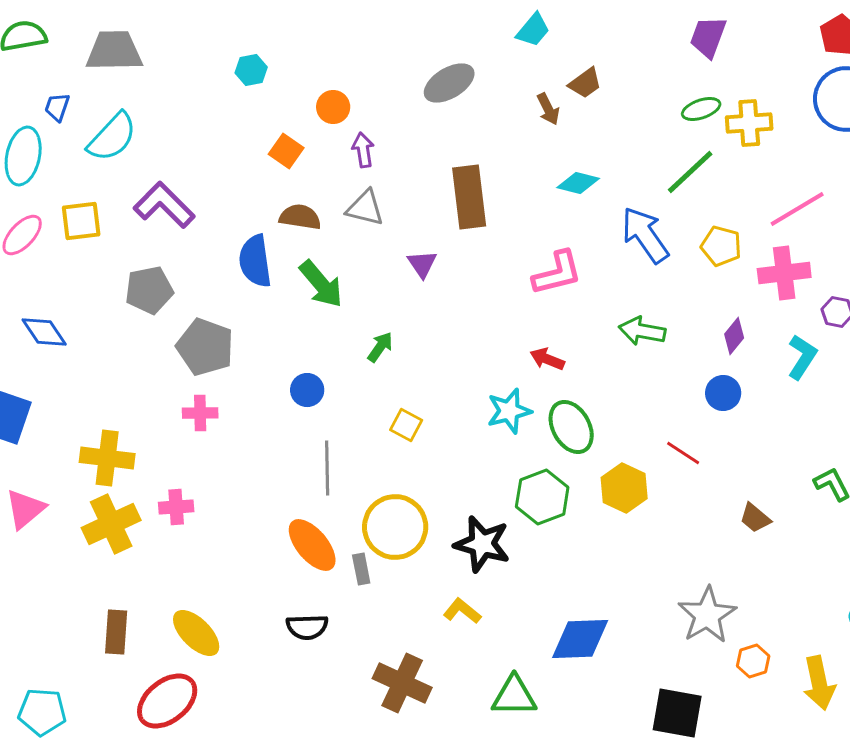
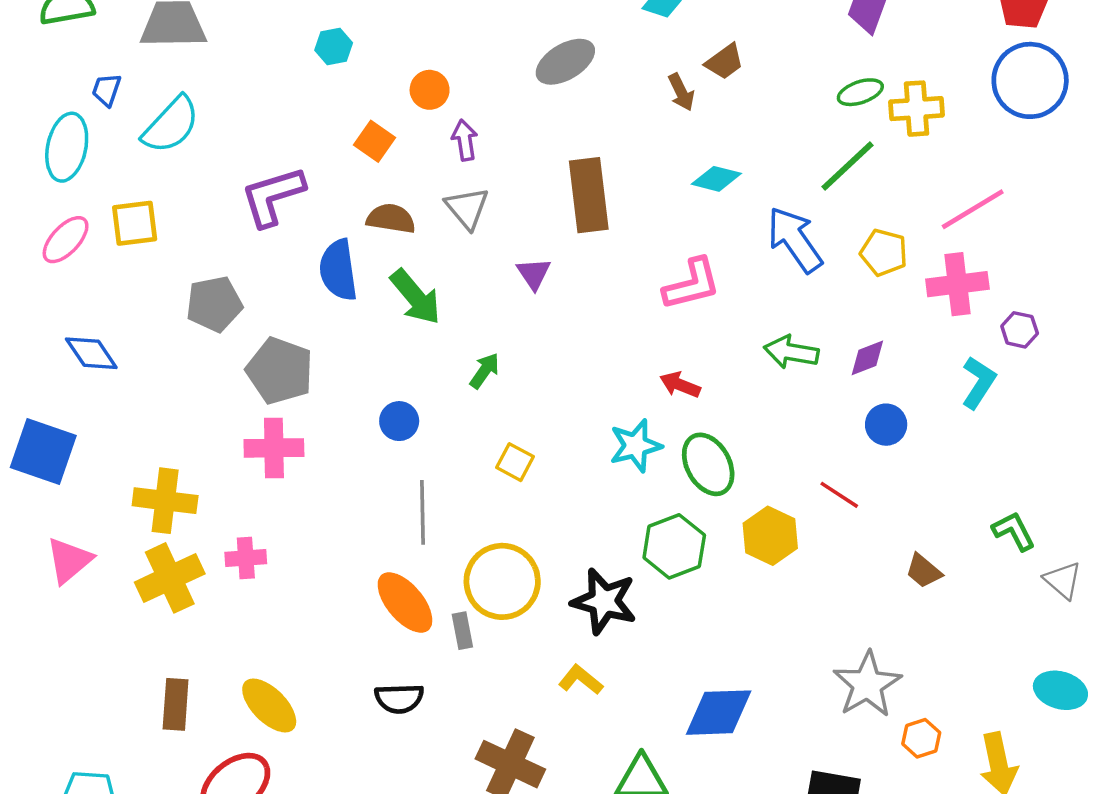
purple L-shape: (164, 205) -> (273, 196), moved, turned -62
gray triangle: (365, 208) -> (467, 208), turned 36
purple diamond: (734, 336) -> (867, 358), moved, turned 30
pink cross: (200, 413) -> (274, 448), size x1.4

